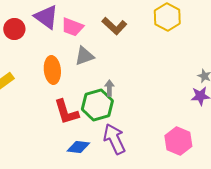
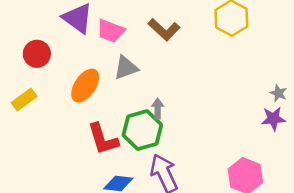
red circle: (14, 29) -> (37, 54), moved
orange ellipse: (52, 70) -> (85, 86), turned 40

